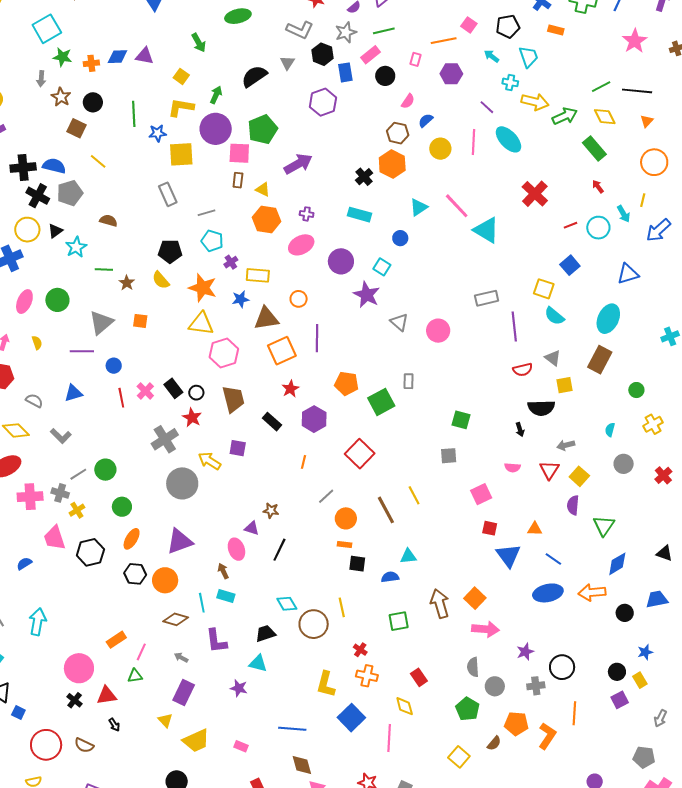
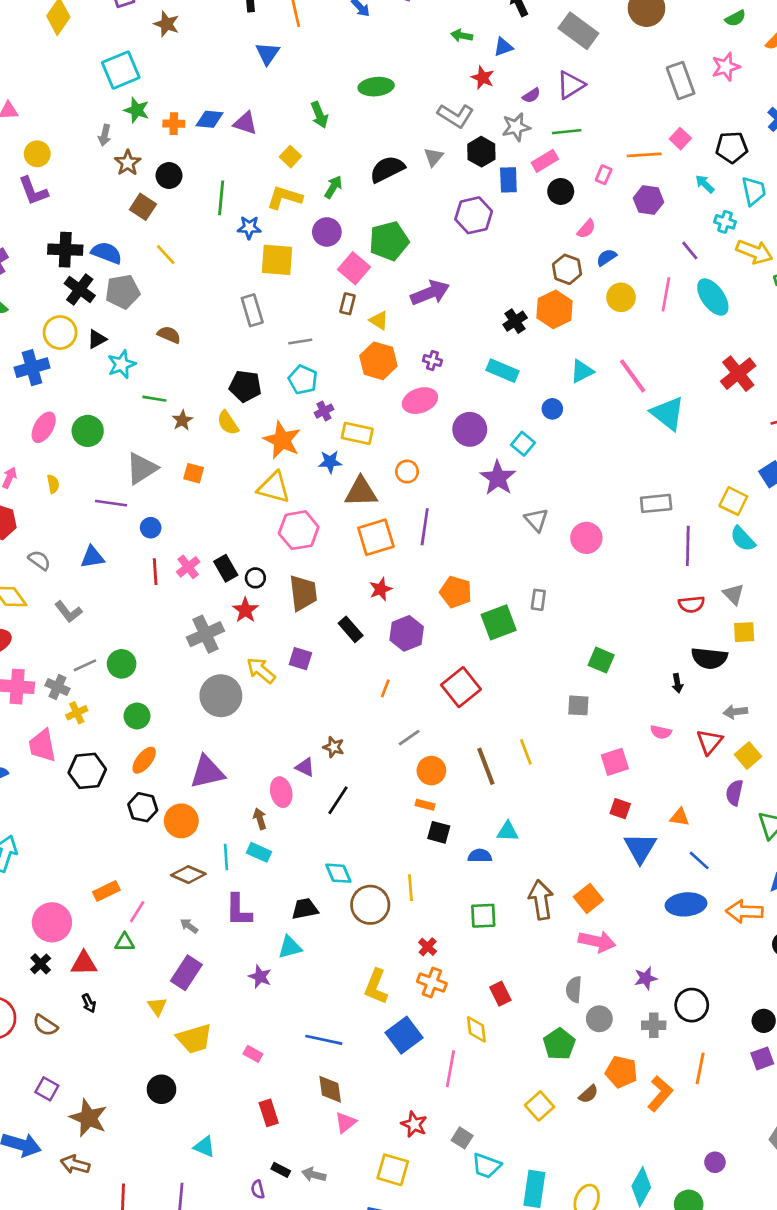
purple circle: (216, 129) -> (327, 232), size x0.7
pink square: (239, 153) -> (354, 268), turned 30
cyan triangle: (258, 663) -> (290, 947), turned -36

